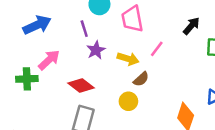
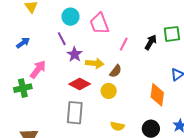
blue arrow: (37, 25) -> (23, 43), size x0.6
black arrow: (191, 26) -> (151, 42), moved
yellow arrow: (128, 59) -> (95, 63), moved
red diamond: (81, 85) -> (80, 84), moved

